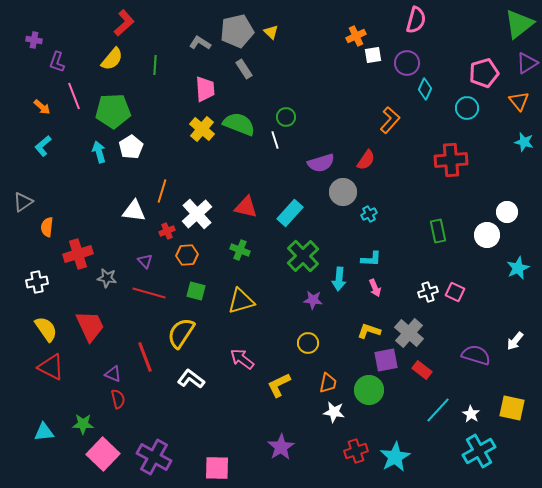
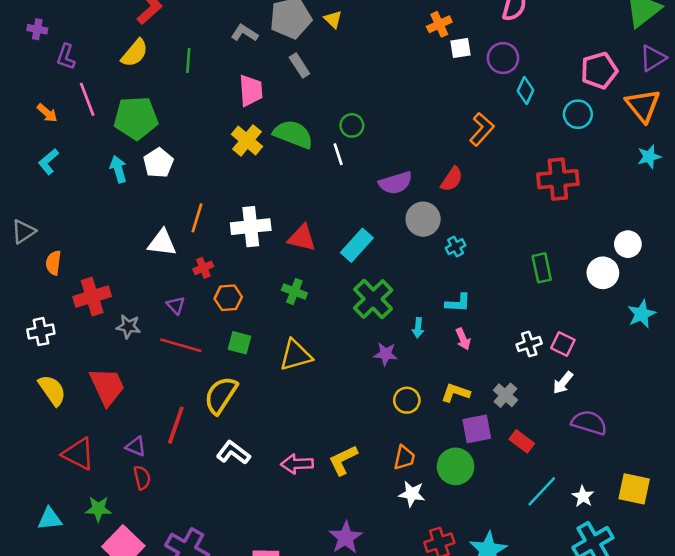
orange triangle: (519, 101) -> (643, 105), size x1.4
cyan star: (524, 142) -> (649, 157), turned -30
white cross: (197, 214) -> (251, 227), moved, turned 36
cyan arrow: (339, 279) -> (418, 328), size x0.7
gray cross: (409, 333) -> (505, 395), size x0.7
white arrow: (515, 341) -> (563, 383), moved
yellow circle: (308, 343) -> (407, 400), moved
red line: (145, 357) -> (176, 425), turned 40
pink arrow: (242, 359) -> (297, 464), moved, turned -40
red triangle: (51, 367) -> (78, 454), moved

